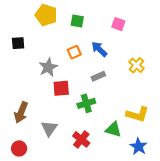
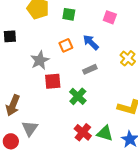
green cross: (86, 103) -> (78, 96), turned -30
gray triangle: (49, 128) -> (30, 128), moved
green triangle: (113, 129) -> (105, 133), moved
red cross: (81, 139) -> (83, 132), moved

